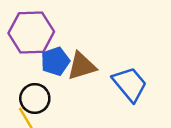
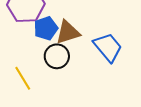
black circle: (35, 98) -> (57, 56), moved

